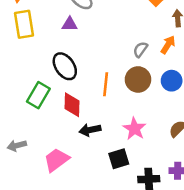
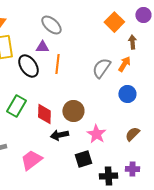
gray semicircle: (140, 49) -> (101, 68), size x1.5
black ellipse: (65, 66) -> (28, 66), moved
brown circle: (138, 79) -> (73, 111), moved
orange line: (106, 84) -> (57, 64), moved

